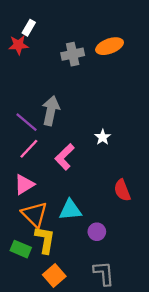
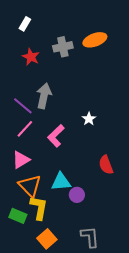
red star: (18, 45) -> (31, 57), moved, turned 30
purple circle: (97, 232) -> (77, 195), moved

